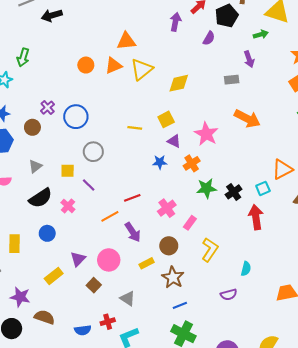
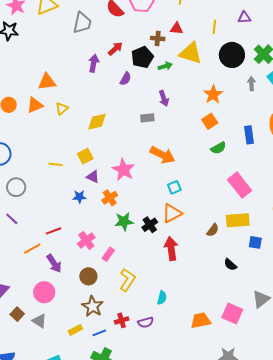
green arrow: (261, 34) -> (165, 66), moved
yellow triangle: (142, 69) -> (62, 109), size x0.6
orange triangle: (282, 169) -> (172, 213), moved
cyan square: (263, 188) -> (174, 187), moved
pink circle: (109, 260) -> (44, 292), moved
yellow rectangle: (147, 263) -> (75, 330), moved
gray triangle: (128, 298) -> (39, 321), moved
red cross: (108, 322) -> (122, 320), moved

